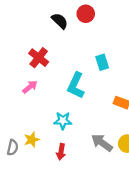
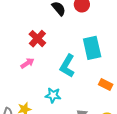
cyan rectangle: (102, 62) -> (92, 48), size x1.6

